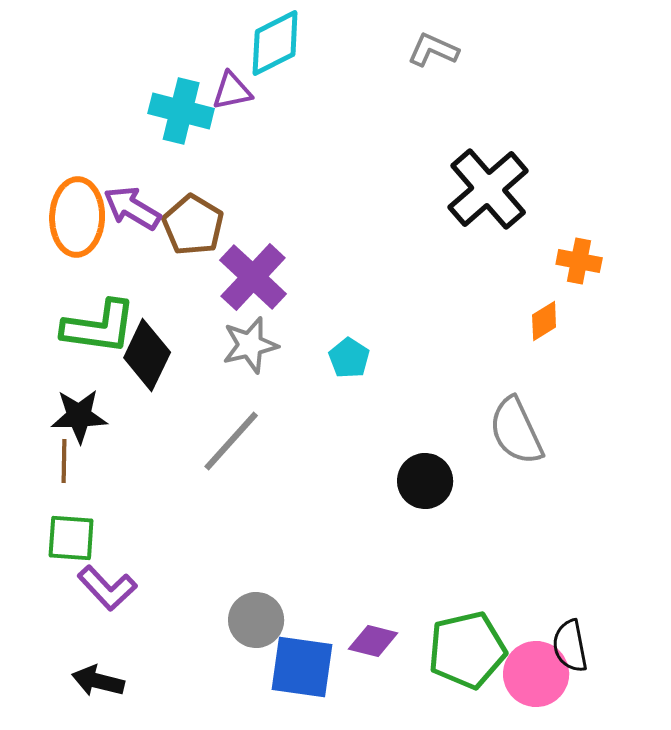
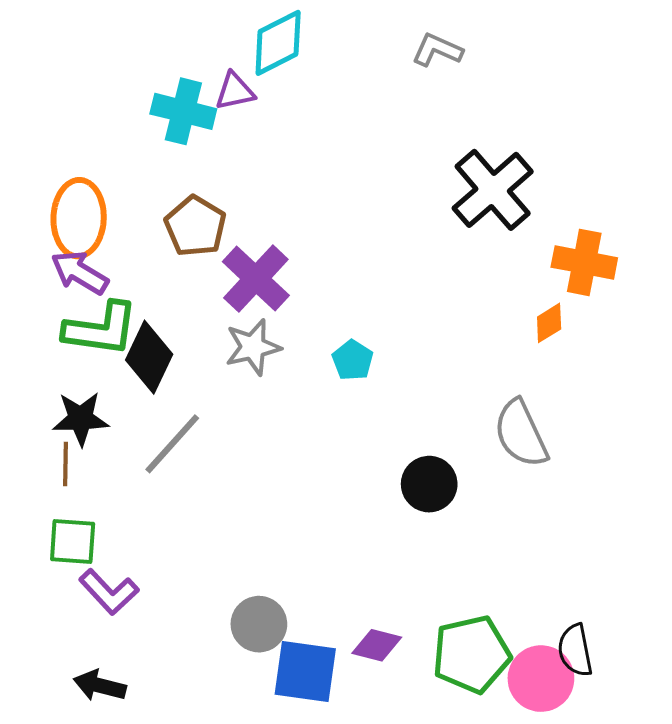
purple arrow: (132, 208) -> (80, 273), moved
orange cross: (579, 261) -> (584, 262), size x1.4
gray line: (231, 441) -> (172, 444), moved

